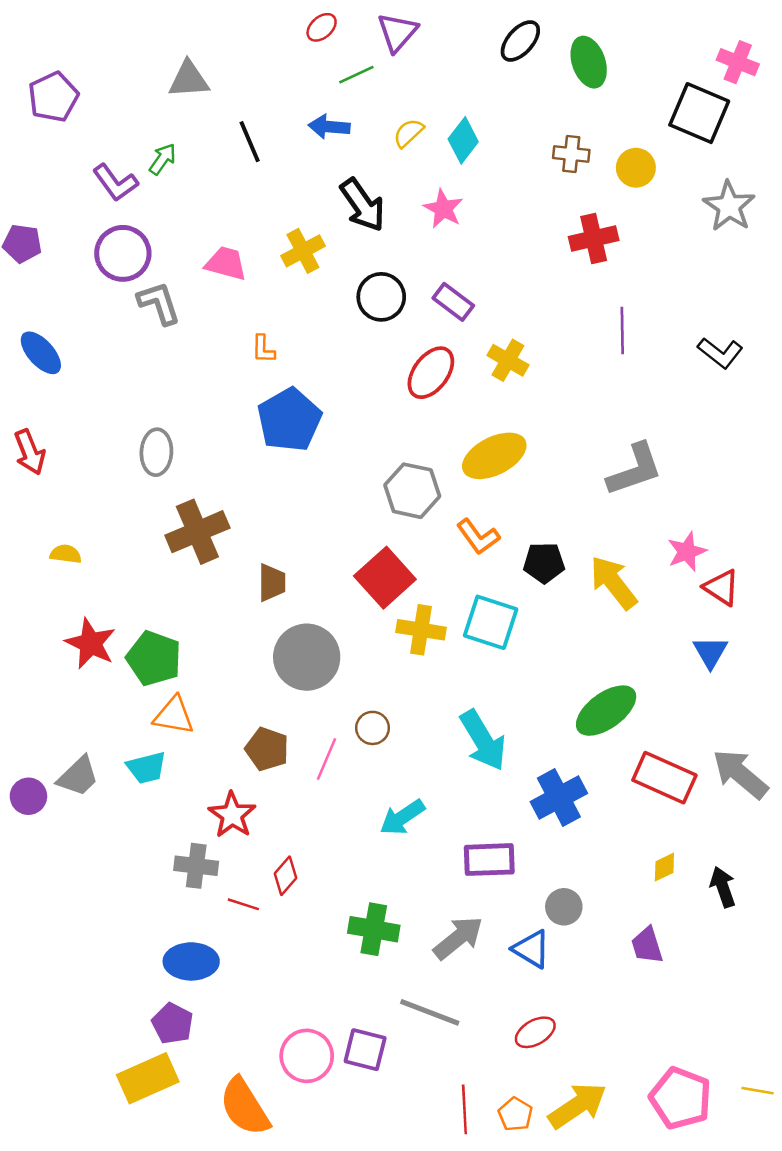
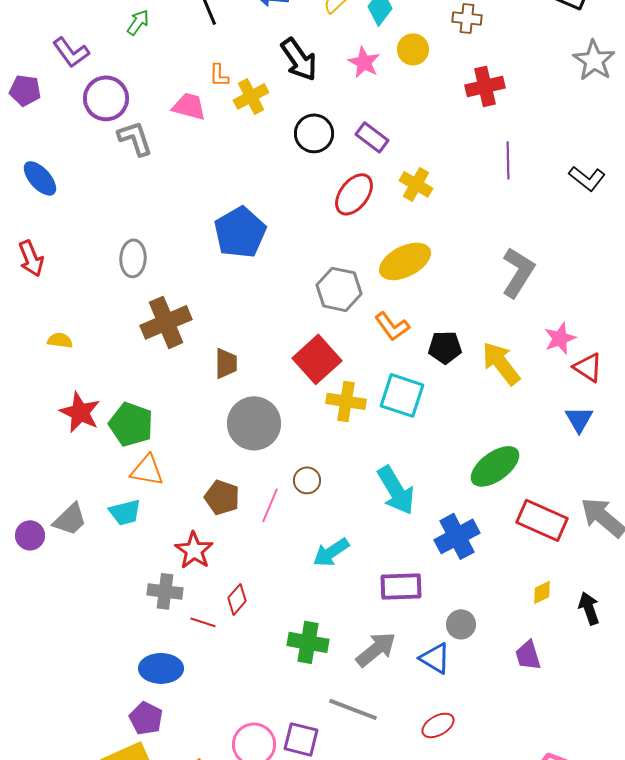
yellow circle: (636, 168) -> (413, 49), moved
purple L-shape: (115, 183) -> (71, 52), moved
orange L-shape: (263, 349) -> (219, 75), moved
gray L-shape: (635, 470) -> (518, 272), turned -39

